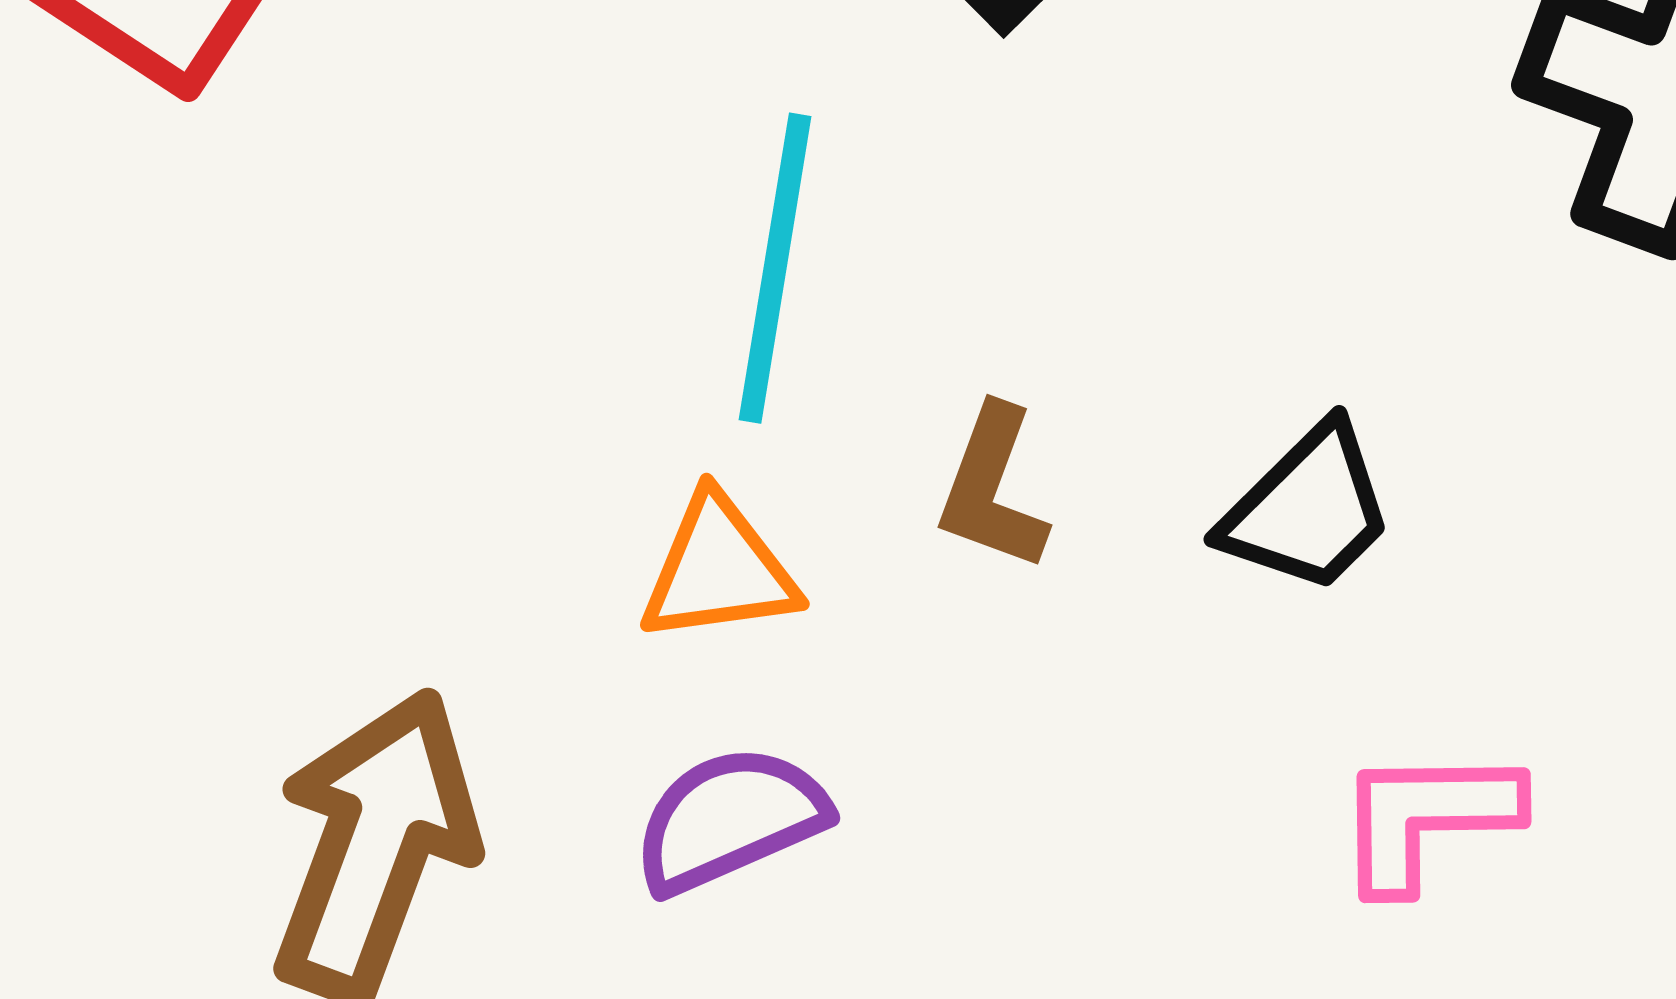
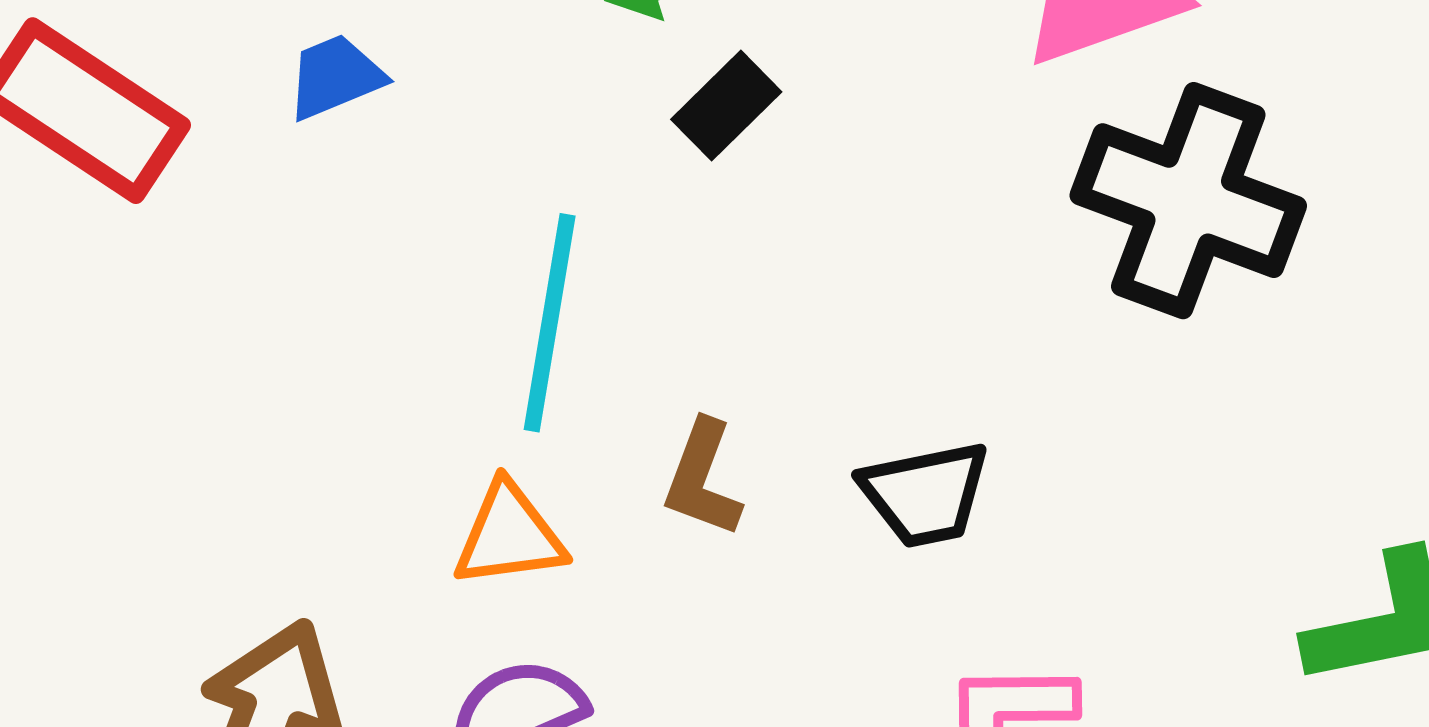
black trapezoid: (1308, 509) -> (925, 494), turned 33

